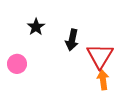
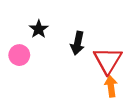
pink circle: (17, 64) -> (19, 55), moved

